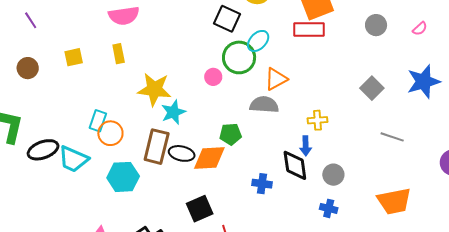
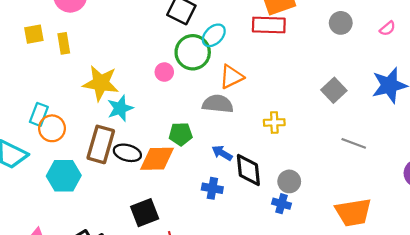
yellow square: (74, 57) -> (34, 34), moved
blue arrow: (306, 146) -> (222, 153), moved, turned 120
blue cross: (329, 208) -> (282, 204), moved

